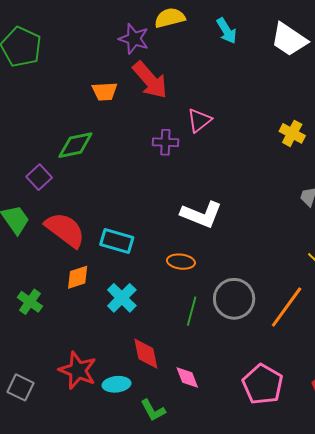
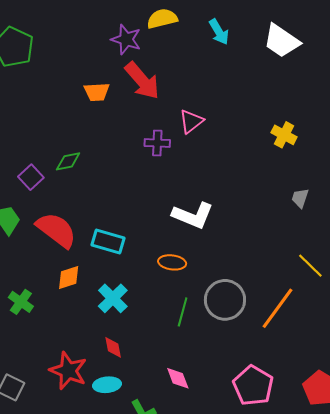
green diamond: (75, 145) -> (68, 161), moved, size x0.7
red diamond: (146, 354) -> (113, 347), moved, size x0.7

